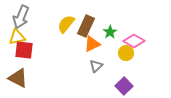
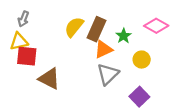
gray arrow: (21, 17) -> (23, 19), size x0.6
pink diamond: (134, 41) -> (156, 26), moved
gray triangle: (96, 66) -> (108, 74), size x1.5
brown triangle: (18, 78) -> (49, 79), moved

